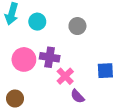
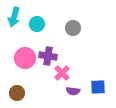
blue square: (105, 71) -> (98, 87), moved
purple semicircle: (77, 96) -> (73, 91), turned -40

